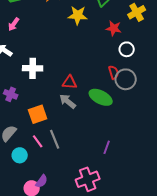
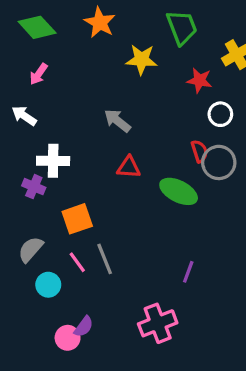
white cross: (33, 68) -> (53, 161), moved
gray arrow: (68, 101) -> (117, 121), moved

